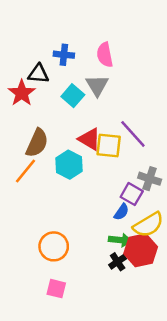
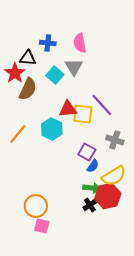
red triangle: (89, 139) -> (68, 109), turned -36
brown semicircle: (37, 143) -> (28, 89), moved
purple square: (132, 194) -> (87, 152), moved
orange circle: (54, 246) -> (36, 206), moved

